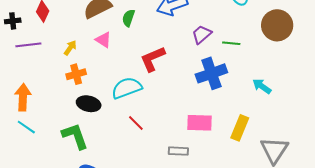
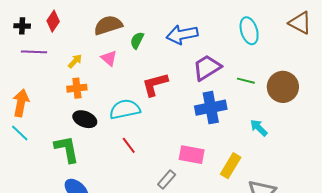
brown circle: (277, 25) -> (283, 87), moved
purple trapezoid: (202, 34) -> (207, 68), size x1.4
green line: (231, 43) -> (246, 81), moved
gray rectangle: (178, 151) -> (167, 179), turned -60

